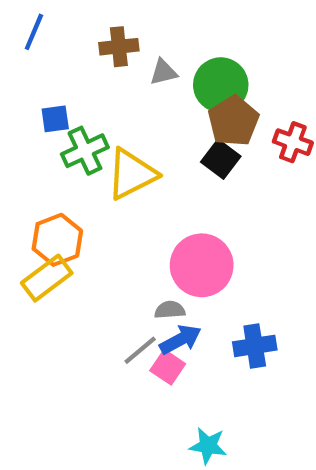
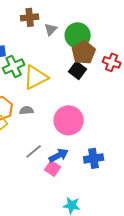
gray triangle: (163, 72) -> (51, 29), turned -32
gray semicircle: (170, 310) -> (27, 110), moved
gray line: (140, 350) -> (34, 151), moved

